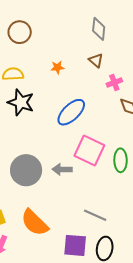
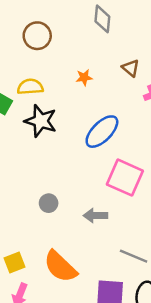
gray diamond: (99, 29) -> (102, 19), moved
gray arrow: (62, 169) -> (95, 216), moved
gray circle: (26, 170) -> (49, 203), size x0.5

